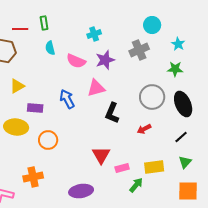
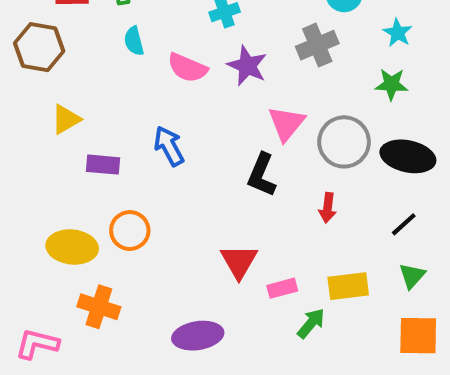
purple star: (105, 60) -> (247, 66), turned -30
pink triangle: (96, 88) -> (286, 123), moved, turned -36
black ellipse: (183, 104) -> (408, 156), turned -55
yellow ellipse: (16, 127) -> (72, 247), moved
red arrow: (144, 129) -> (328, 208), turned -56
orange cross: (33, 177) -> (99, 307), turned 30

